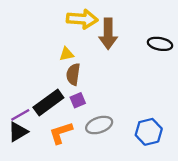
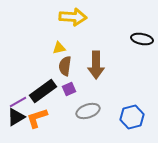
brown arrow: (108, 34) -> (96, 65), moved
orange L-shape: (61, 133) -> (37, 118), moved

